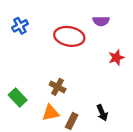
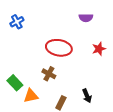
red ellipse: (69, 36) -> (59, 48), moved
orange triangle: (51, 113) -> (31, 96), moved

